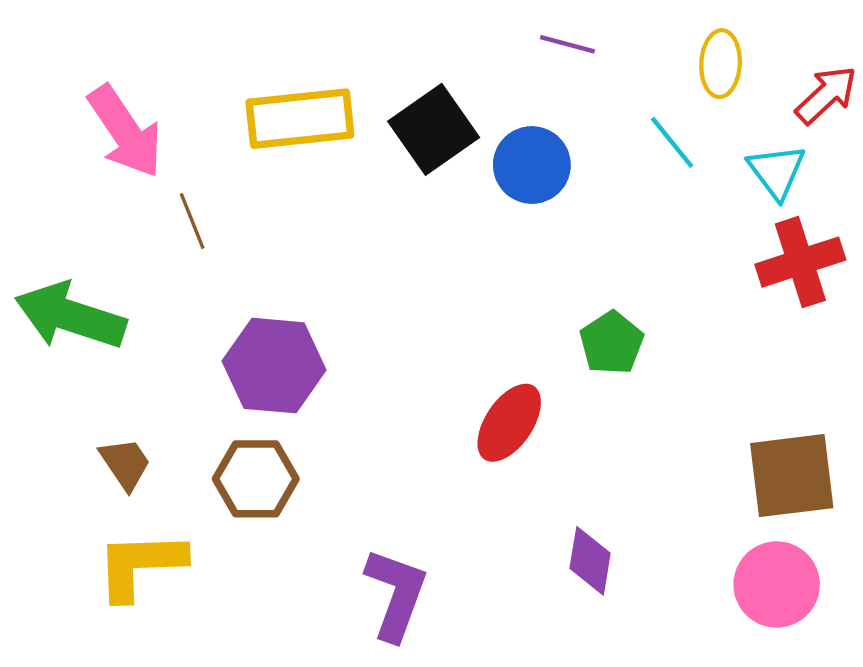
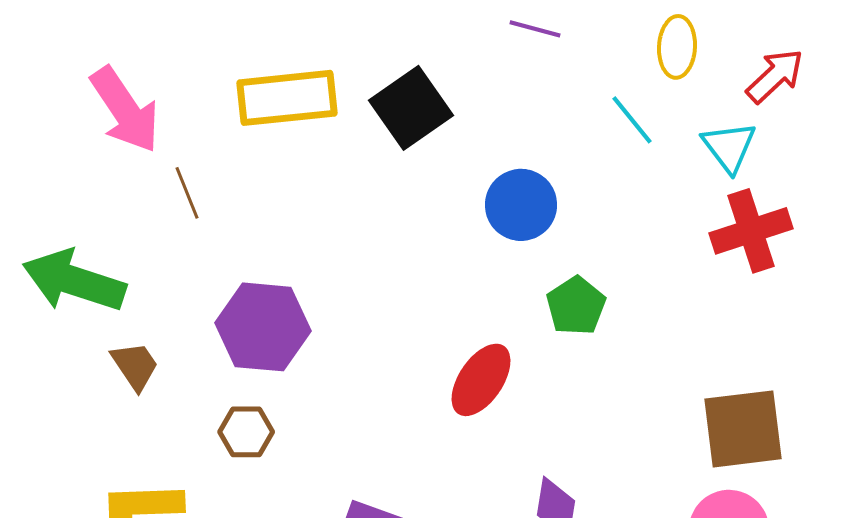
blue circle: (532, 165) -> (521, 205), moved
brown trapezoid: (125, 464) -> (135, 366), moved
brown hexagon: (256, 479) -> (246, 432), size x0.7

